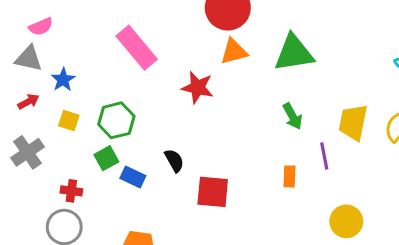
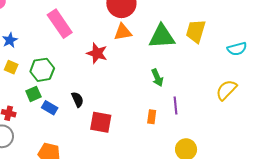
yellow trapezoid: (353, 122) -> (196, 31), moved

